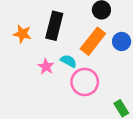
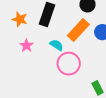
pink star: (46, 66) -> (26, 46), moved

